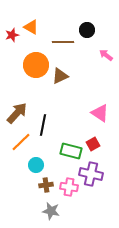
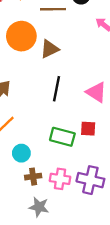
black line: (43, 125) -> (56, 89), moved
red square: (93, 144) -> (88, 129), turned 32
purple cross: (91, 174) -> (90, 180), moved

